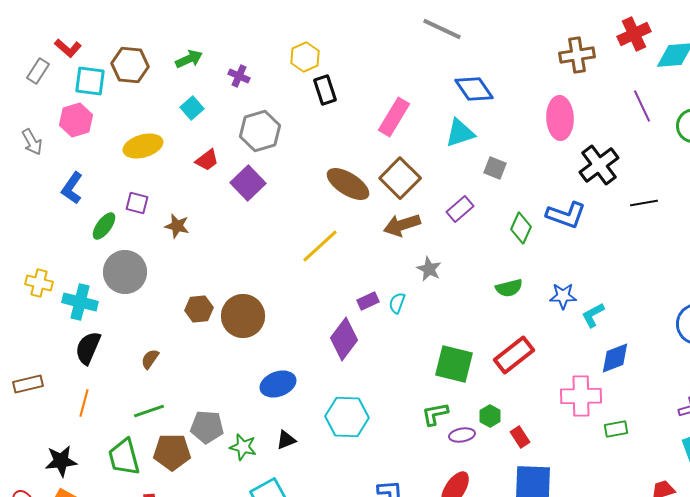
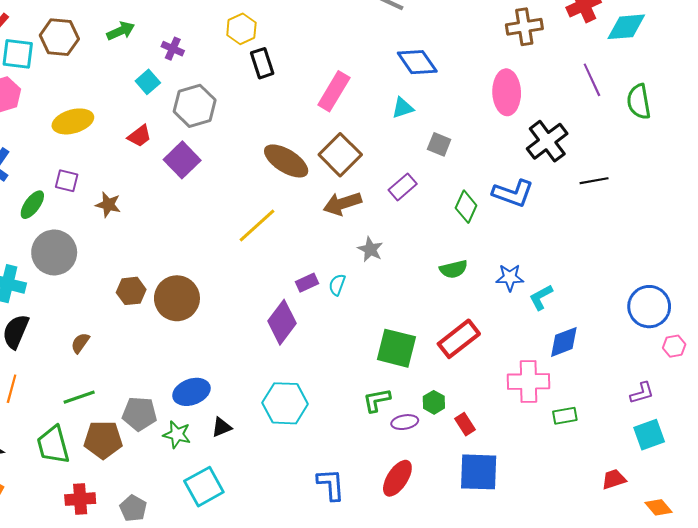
cyan square: (192, 108) -> (148, 82), moved
cyan triangle: (460, 133) -> (403, 108), size x0.7
blue ellipse: (278, 384) -> (191, 392), moved

